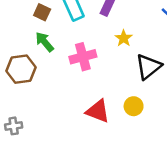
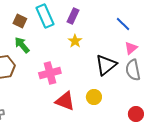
yellow star: (124, 38) -> (75, 41), moved
pink cross: (83, 57) -> (50, 73), moved

